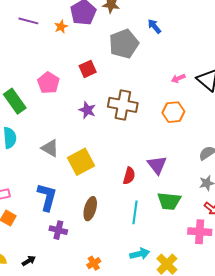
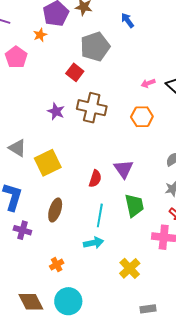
blue arrow: (154, 26) -> (127, 20), moved
orange star: (61, 27) -> (40, 35), moved
red square: (88, 69) -> (75, 72), moved, turned -30
pink pentagon: (48, 83) -> (16, 57), moved
green trapezoid: (169, 201) -> (134, 205), turned -110
cyan arrow: (140, 254) -> (93, 243), moved

